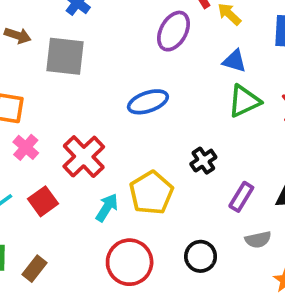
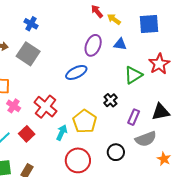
purple ellipse: (174, 31) -> (93, 45), moved
gray square: (65, 56) -> (28, 54), turned 35
green triangle: (244, 101) -> (133, 75), moved
gray semicircle: (258, 240) -> (146, 139), size x1.5

